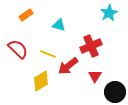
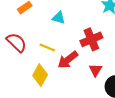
yellow diamond: (41, 81) -> (40, 75), turned -30

